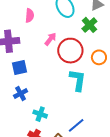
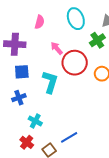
pink arrow: (50, 39) -> (57, 48), turned -88
cyan L-shape: (78, 80) -> (50, 82), moved

